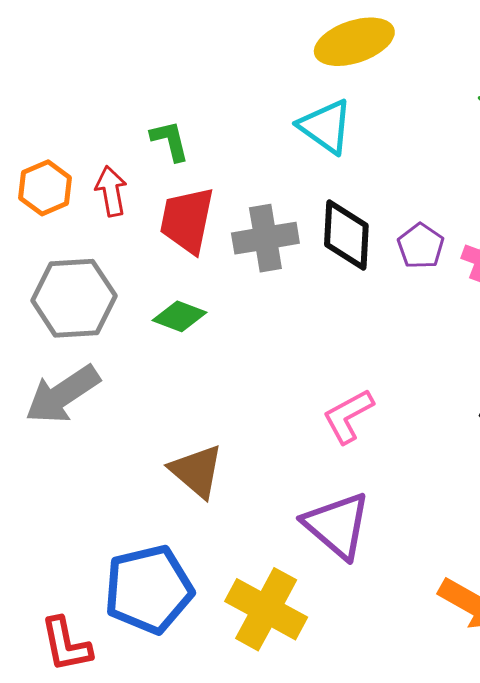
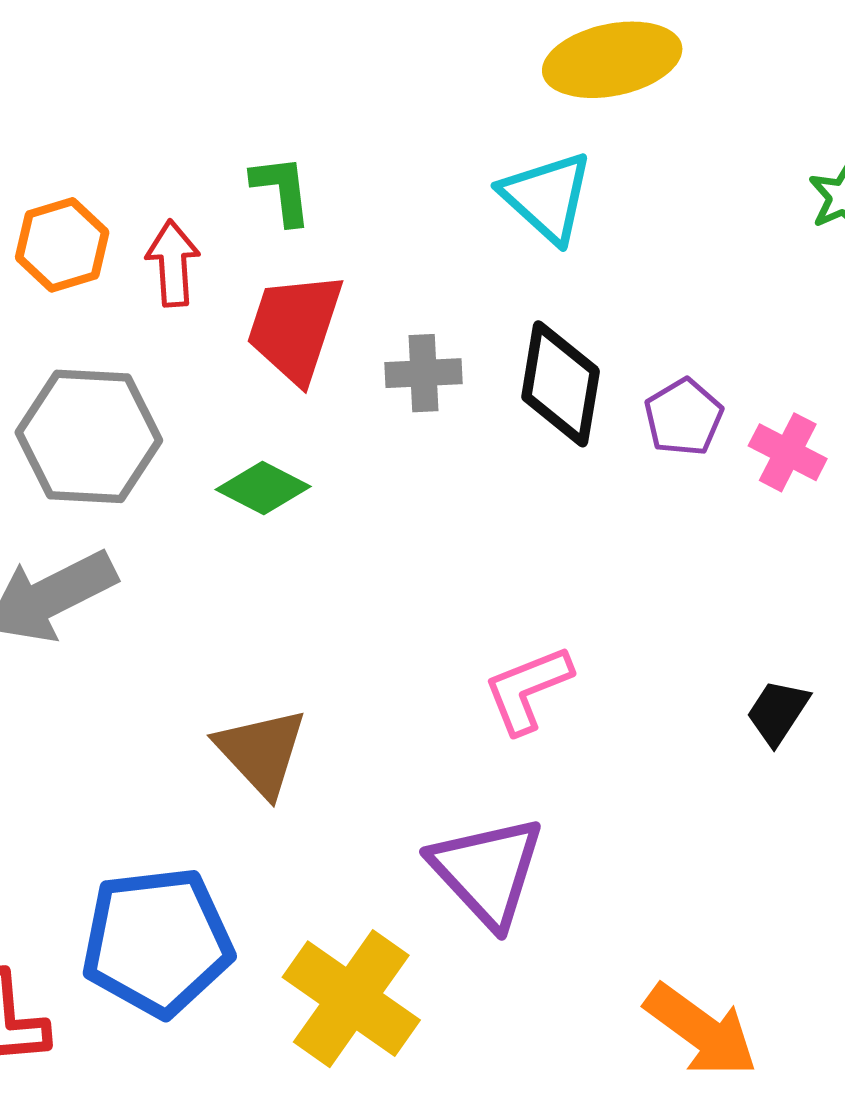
gray cross: (265, 238) -> (424, 373), size x0.7

